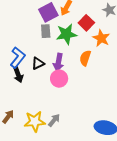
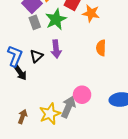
orange semicircle: (85, 58) -> (101, 48), moved
pink circle: (59, 79) -> (82, 95), moved
gray arrow: (54, 120) -> (68, 107), size x1.5

